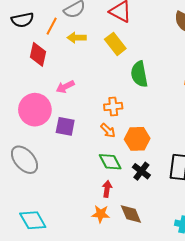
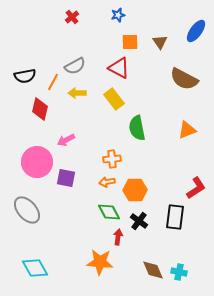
orange arrow: (108, 131) -> (107, 182), turned 126
red arrow: (107, 189) -> (118, 237), moved
orange star: (101, 214) -> (100, 262), size x1.5
brown diamond: (131, 214) -> (153, 270), moved

